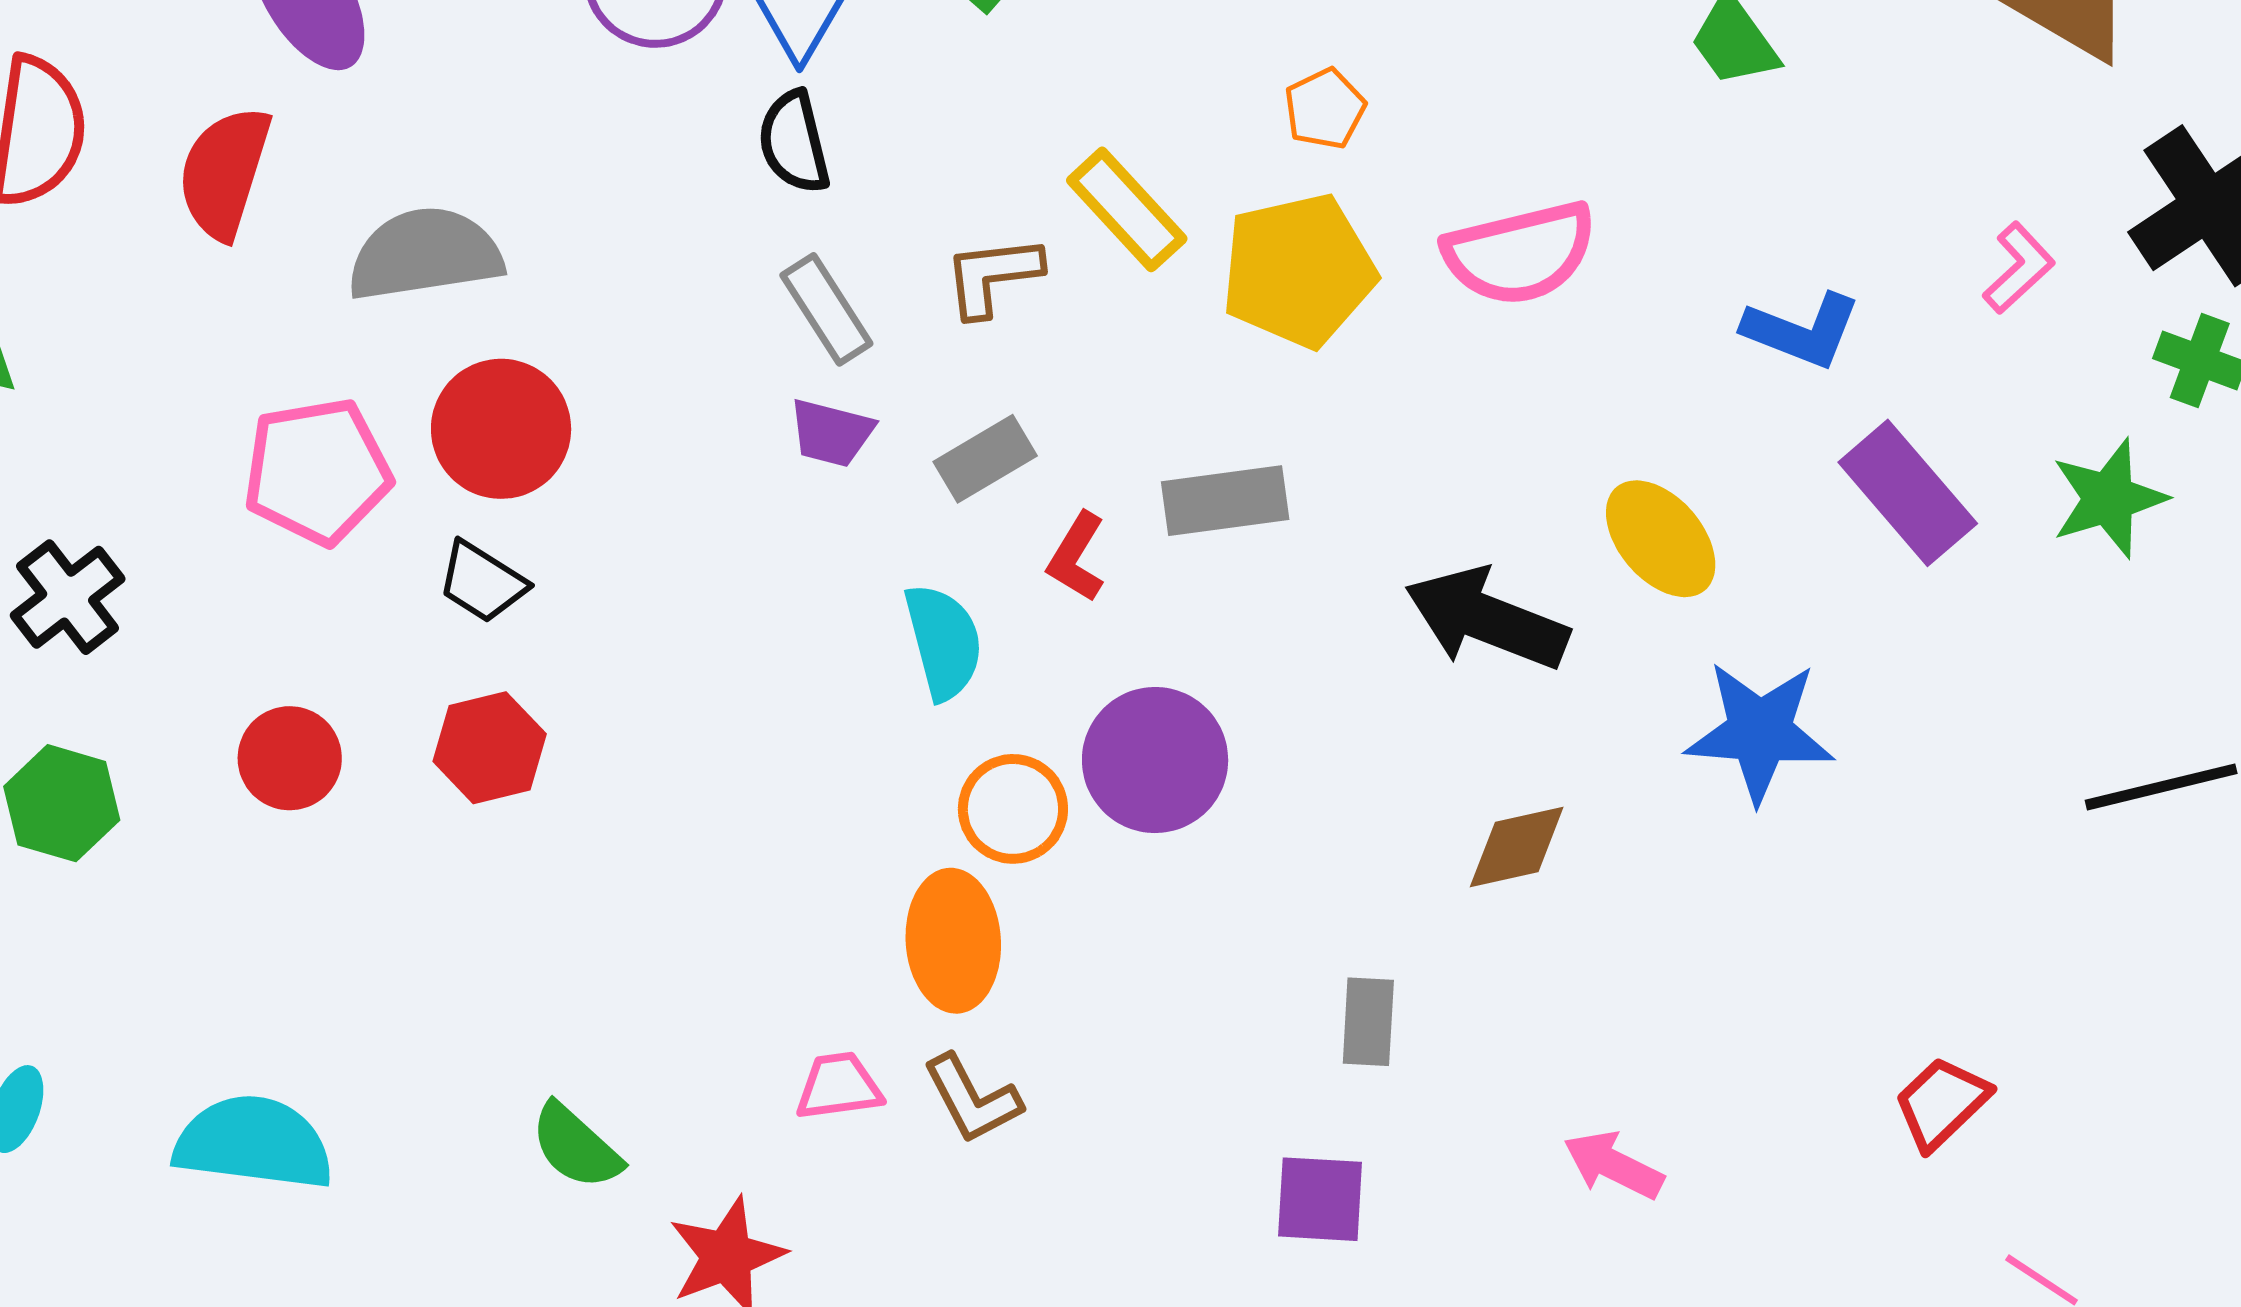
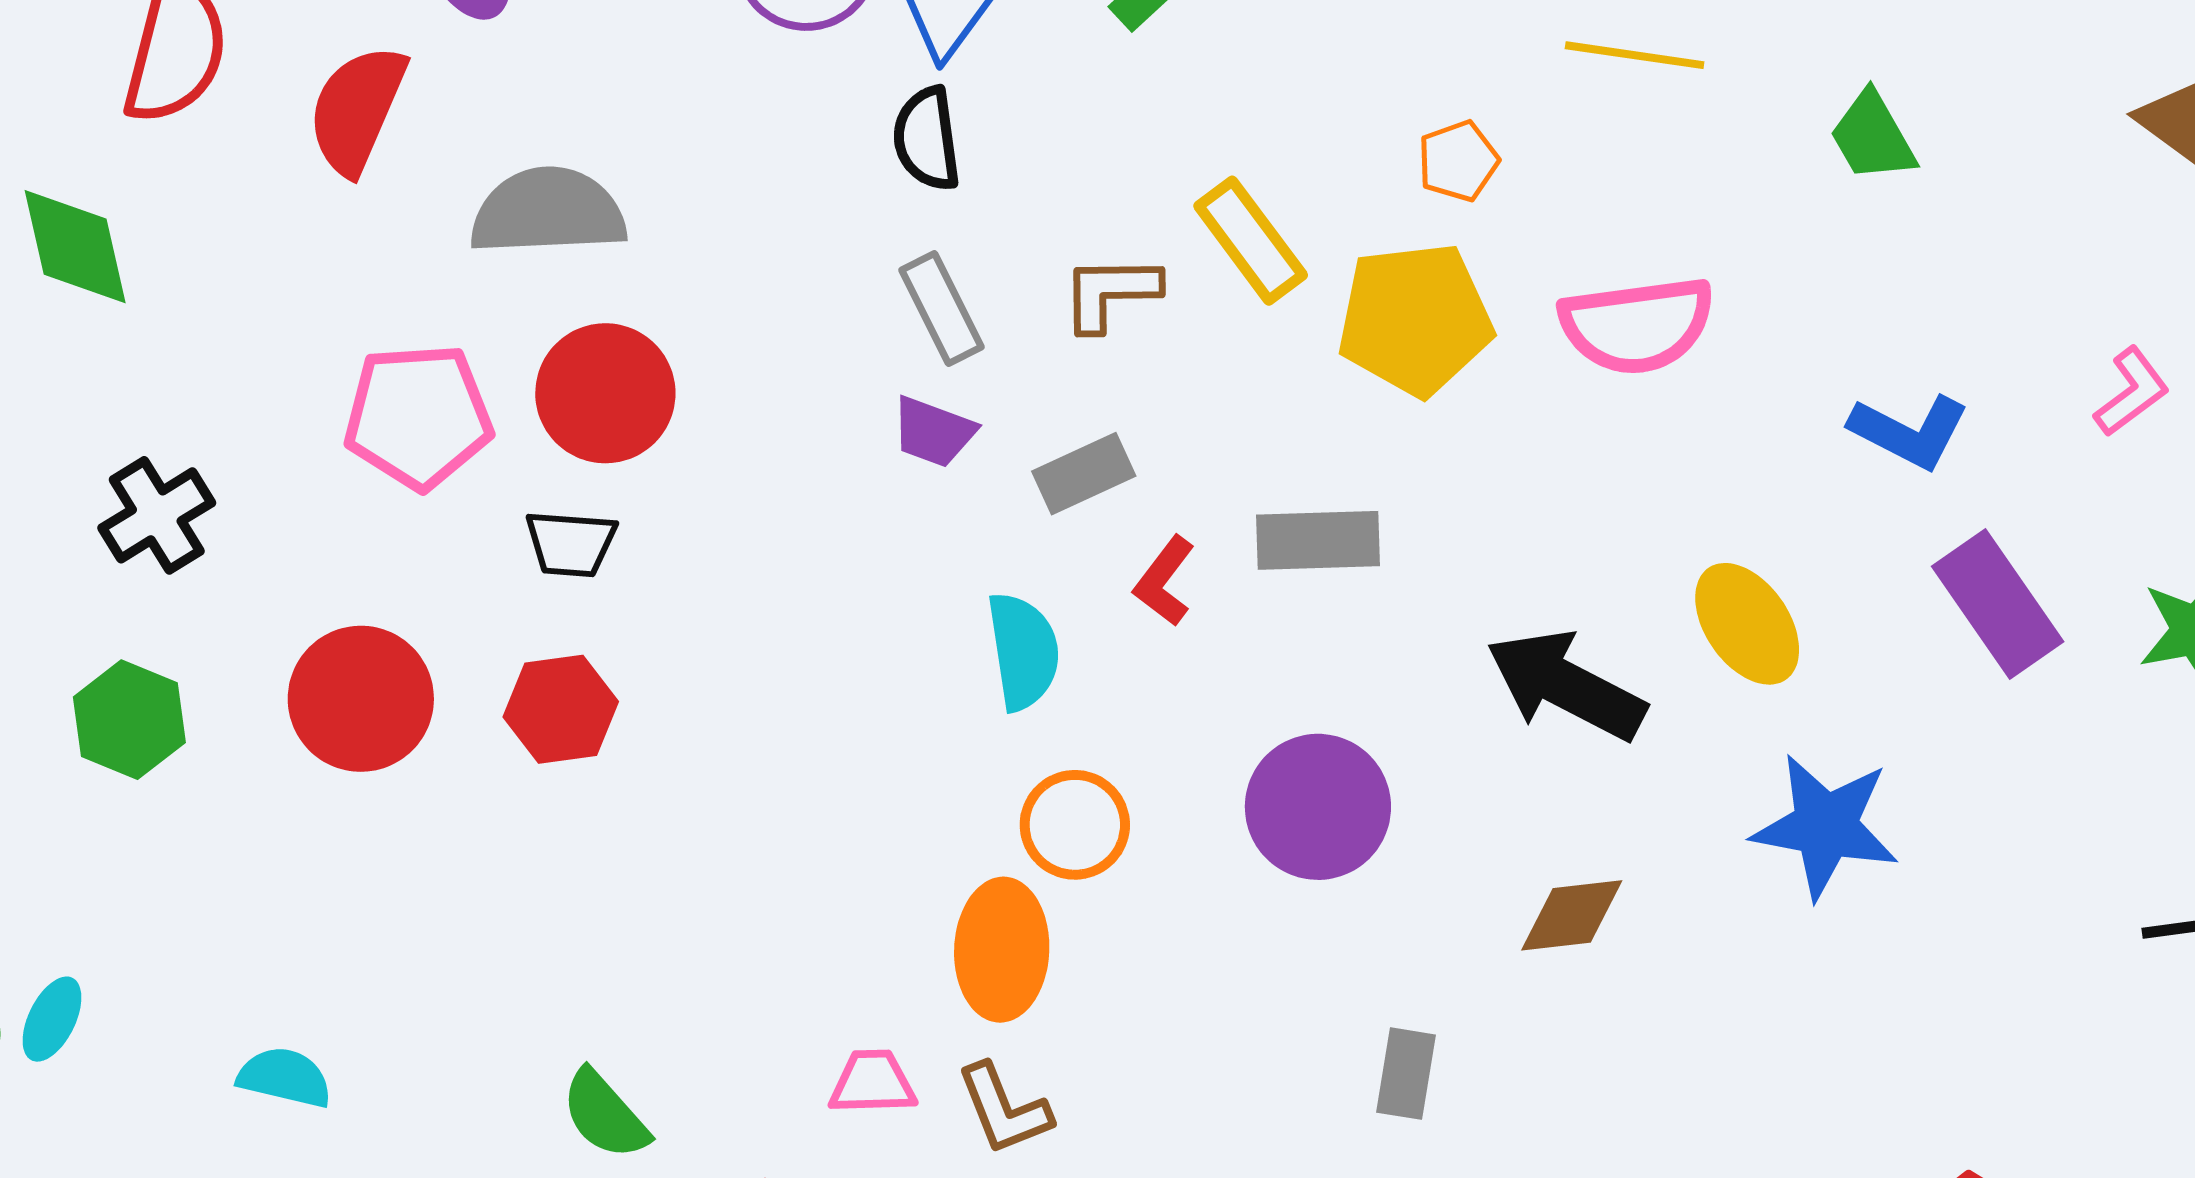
black trapezoid: (482, 582) -> (571, 544), turned -34
red circle: (290, 758) -> (361, 699), size x1.4
purple circle: (1155, 760) -> (1318, 807), moved
cyan semicircle: (254, 1143) -> (285, 1077), size x0.6

